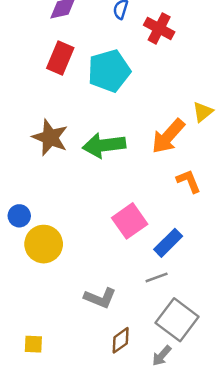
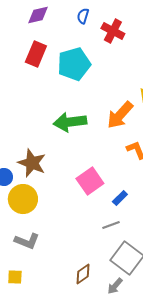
brown star: (50, 138) -> (32, 163), moved
blue rectangle: (168, 243) -> (120, 198), size x0.7
gray L-shape: (100, 298) -> (27, 241), moved

